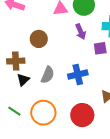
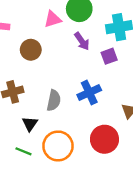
brown circle: (39, 39) -> (31, 50), moved
black triangle: (23, 80) -> (30, 124), moved

